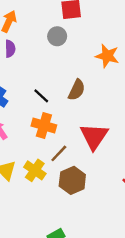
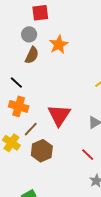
orange star: (107, 56) -> (59, 45), moved, turned 30
brown semicircle: (77, 90) -> (32, 55), moved

